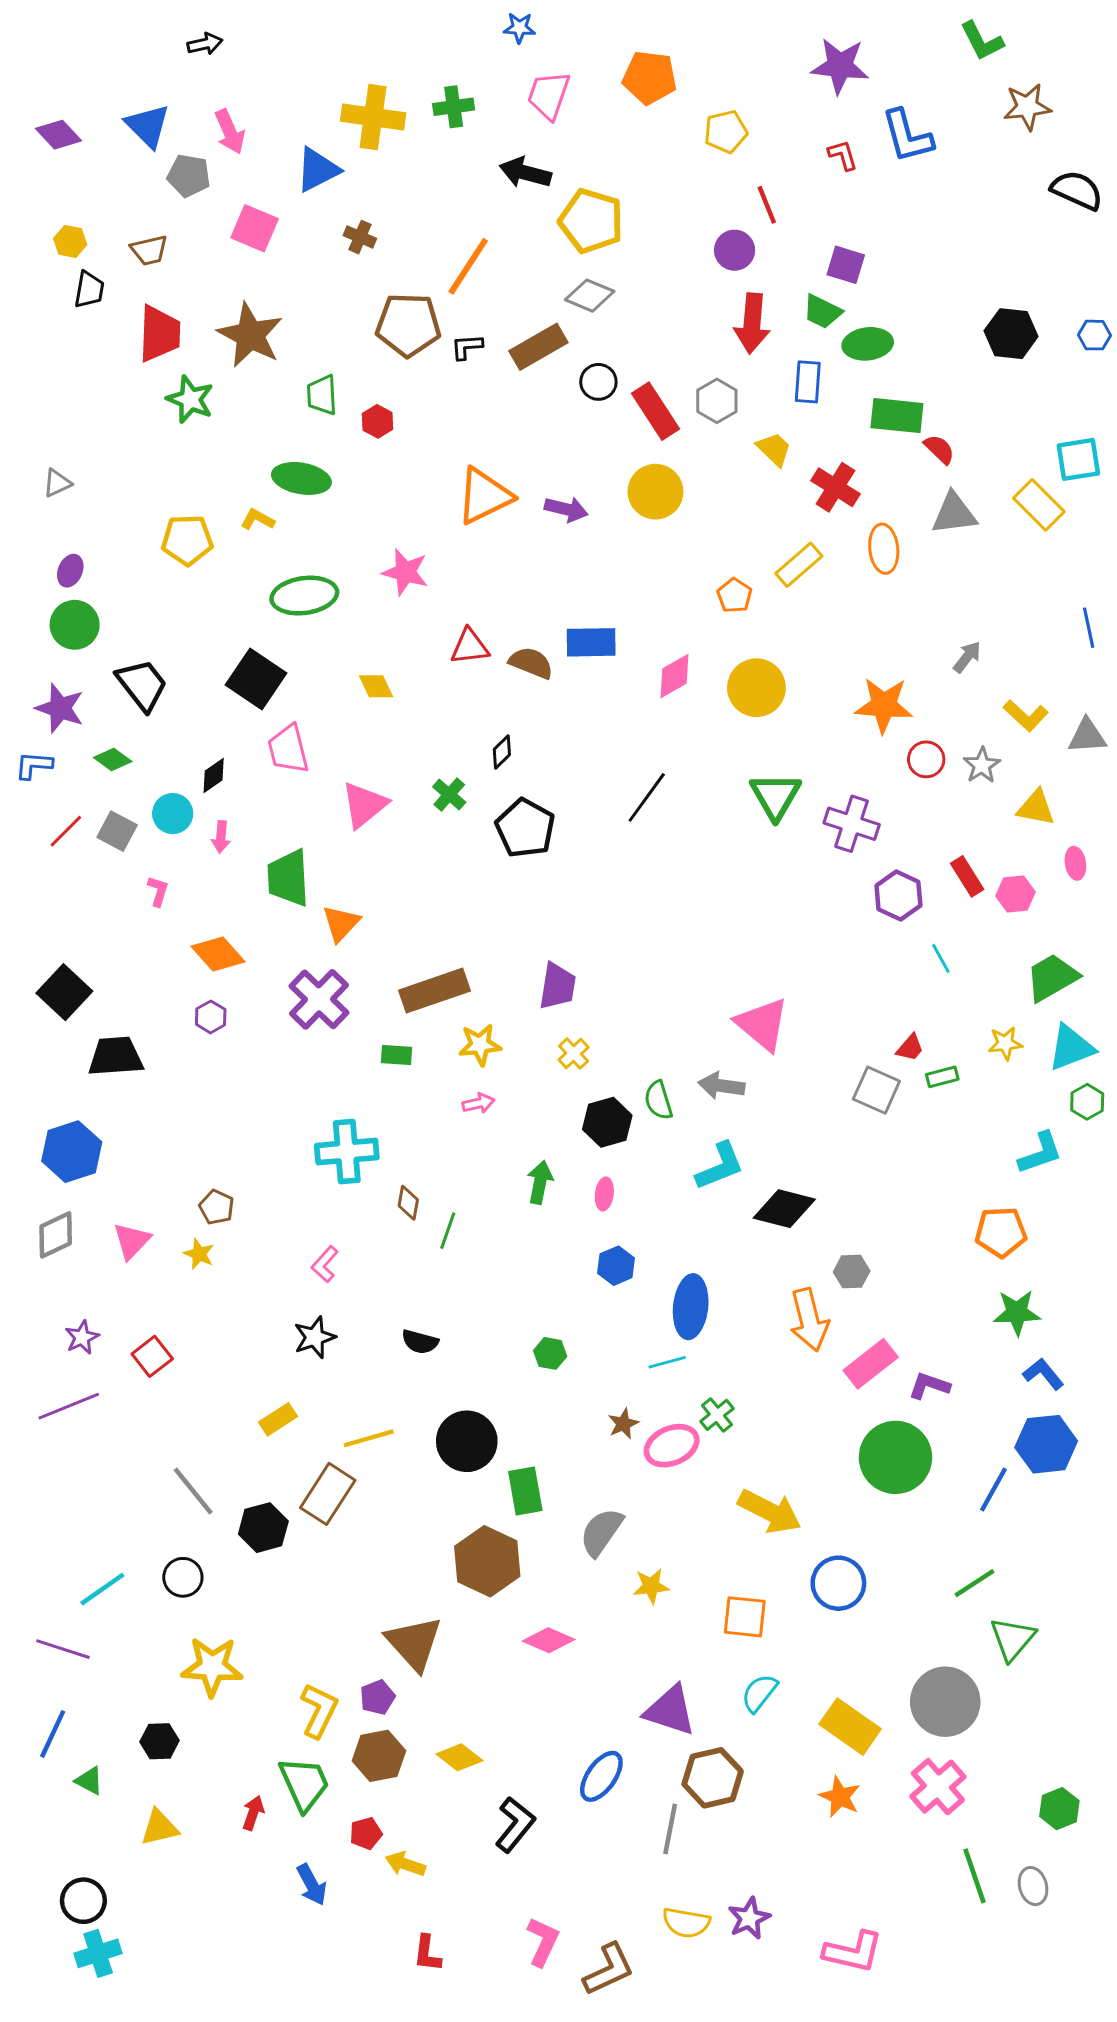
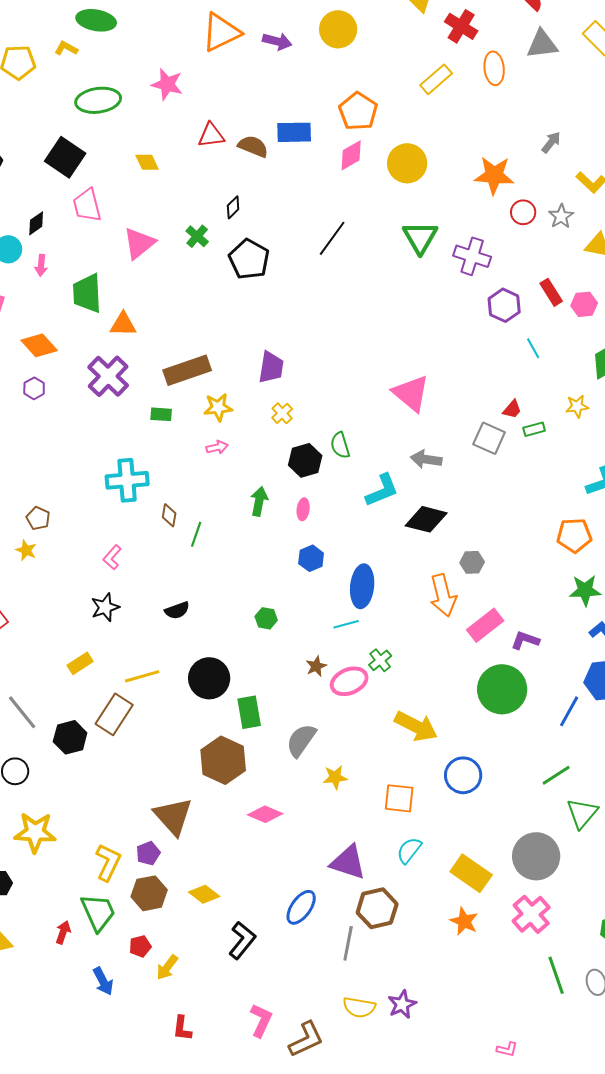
orange pentagon: (735, 596) -> (358, 111), moved, size x1.6
orange triangle: (341, 923) -> (123, 324), turned 48
gray arrow: (721, 1086) -> (426, 459), moved
black semicircle: (420, 1342) -> (177, 610), turned -35
yellow arrow: (405, 1864) -> (167, 967), turned -72
pink L-shape: (853, 1952) -> (507, 1049), moved, size x0.5

